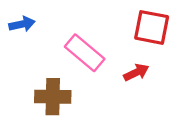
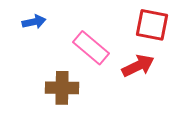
red arrow: (136, 72) -> (138, 66), size x1.4

